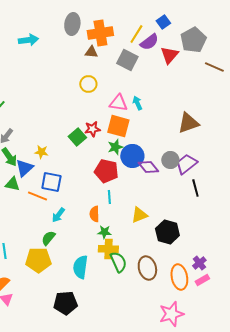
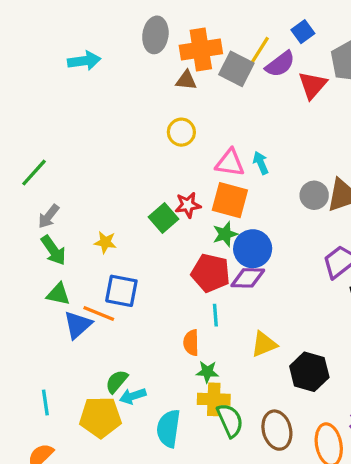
gray square: (127, 60) -> (236, 69), moved
gray circle: (170, 160) -> (314, 195), moved
purple diamond: (148, 167) -> (248, 278), moved, turned -50
blue triangle: (24, 168) -> (78, 325), moved
cyan arrow: (58, 215) -> (133, 396), moved, turned 35

